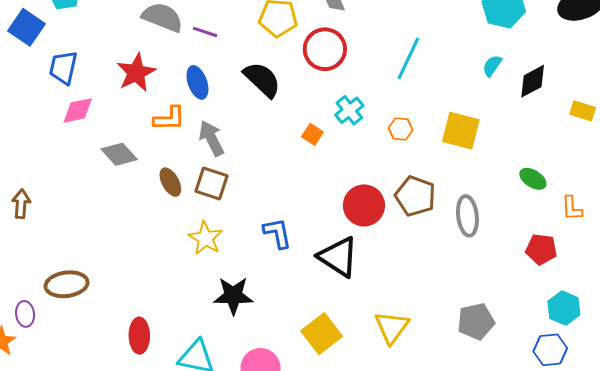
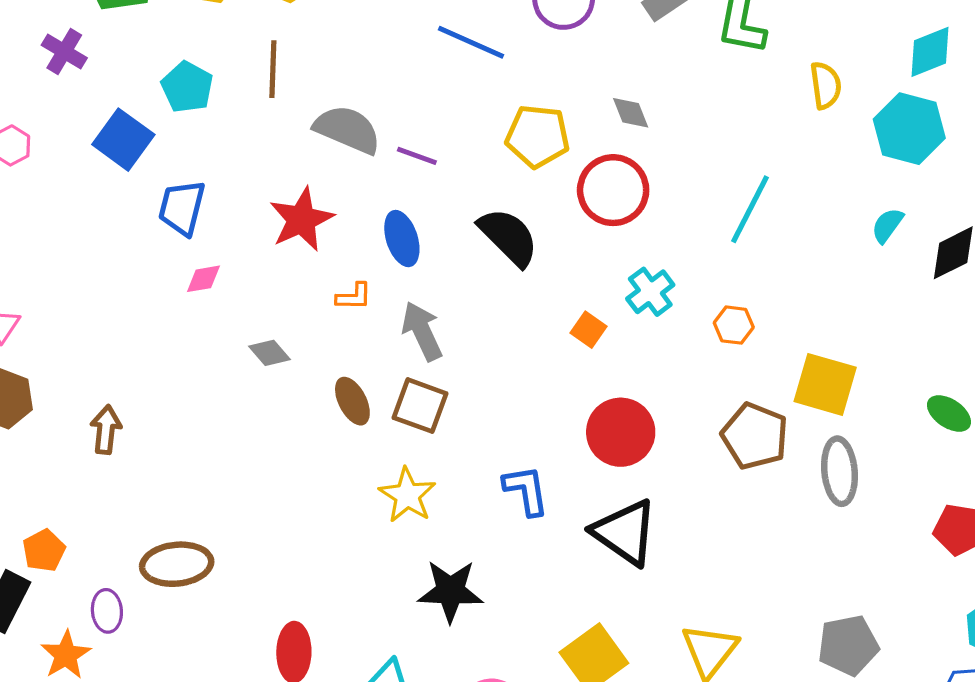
pink diamond: (78, 110) -> (203, 279), size x0.7
orange L-shape: (169, 119) -> (354, 297), size x0.7
yellow square: (461, 131) -> (825, 384), moved
gray diamond: (119, 154) -> (269, 353), size x0.7
red circle: (364, 205) -> (621, 432), moved

